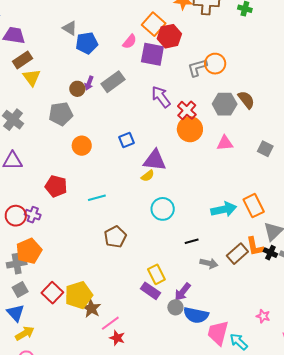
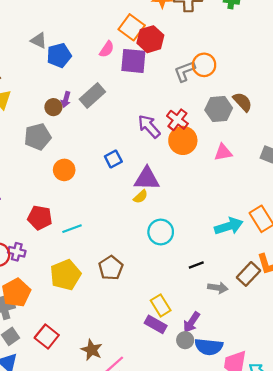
purple arrow: (161, 97) -> (149, 126), moved
cyan line: (97, 198) -> (72, 229), moved
yellow pentagon: (79, 295) -> (66, 275), moved

